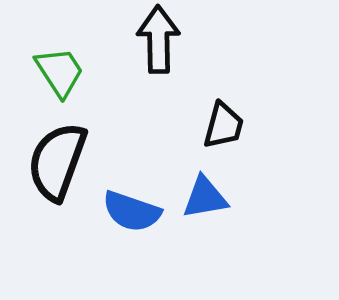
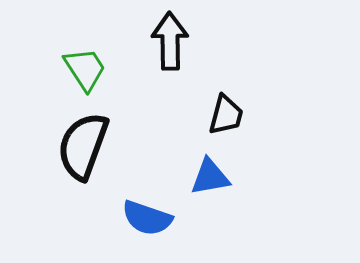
blue semicircle: (132, 211) -> (147, 218), moved

